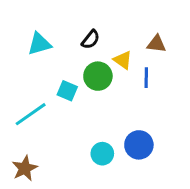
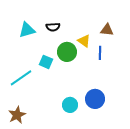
black semicircle: (91, 40) -> (53, 27), moved, turned 48

